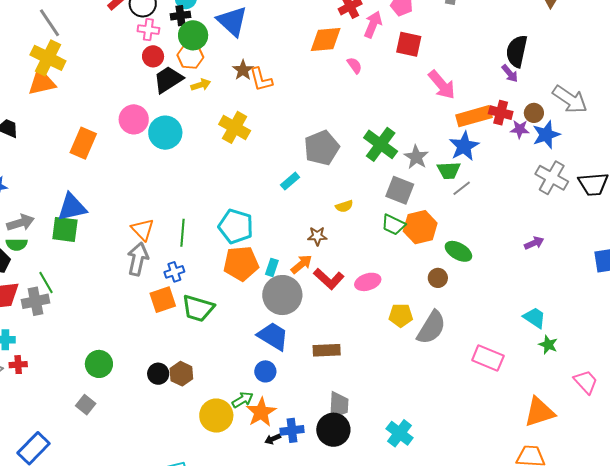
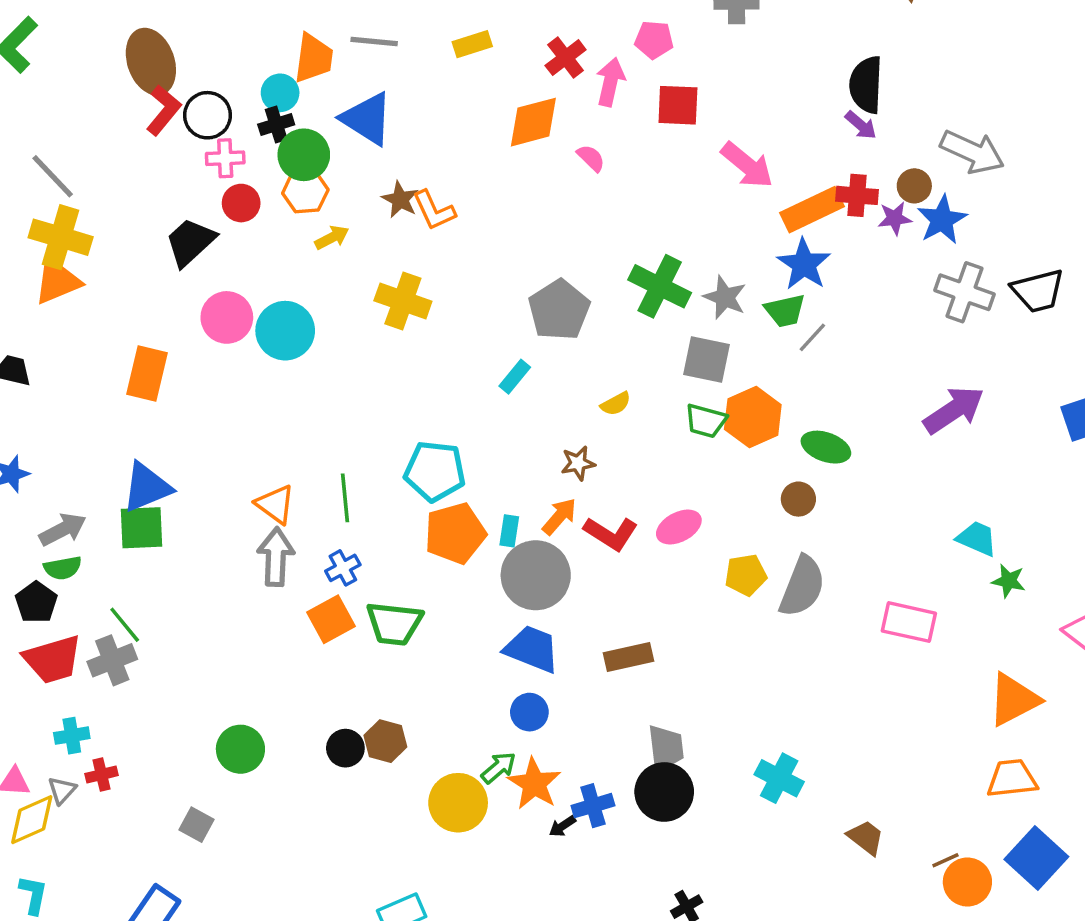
black trapezoid: (168, 80) -> (190, 242), moved
purple arrow: (534, 243) -> (954, 410), size x1.8
gray square: (86, 405) -> (196, 825), moved

